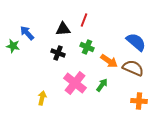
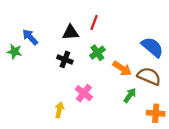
green cross: (87, 47) -> (97, 53), turned 32
pink cross: (75, 83) -> (84, 93), size x0.7
green arrow: (102, 85) -> (130, 95), moved
yellow arrow: (42, 98) -> (59, 110), moved

